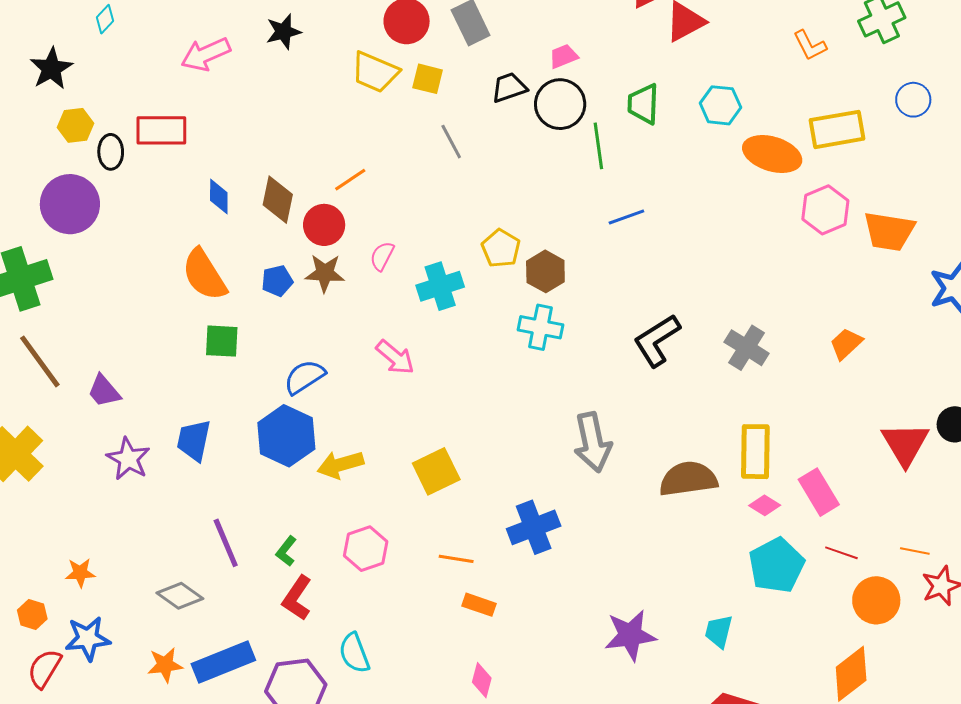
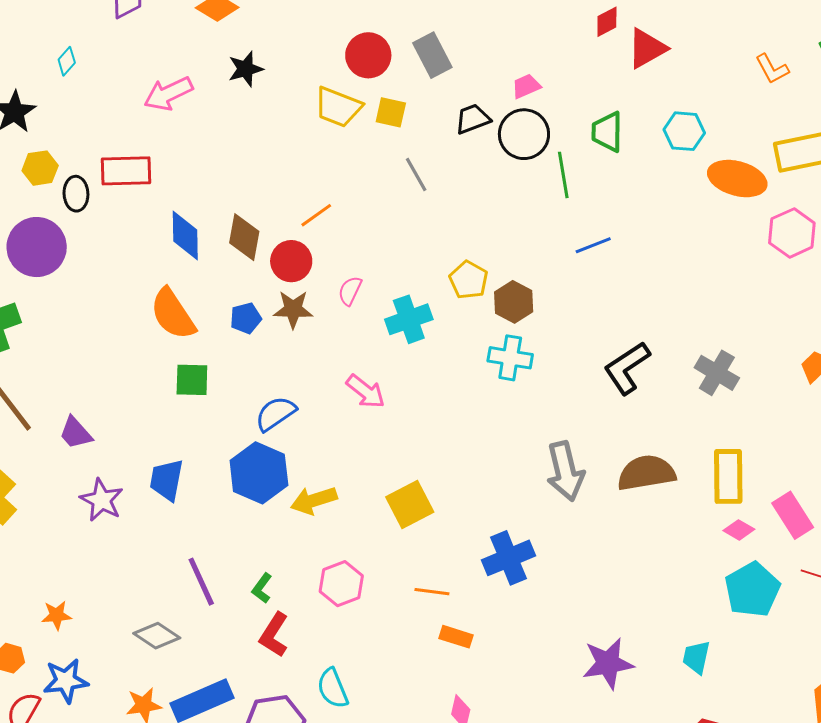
blue diamond: (219, 197) -> (185, 235), size x1.4
brown semicircle: (688, 479) -> (646, 473), moved

